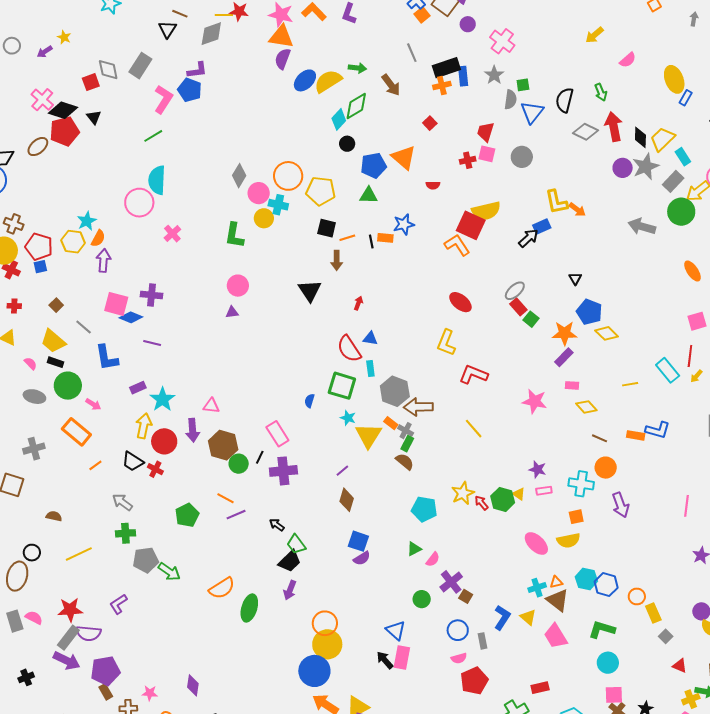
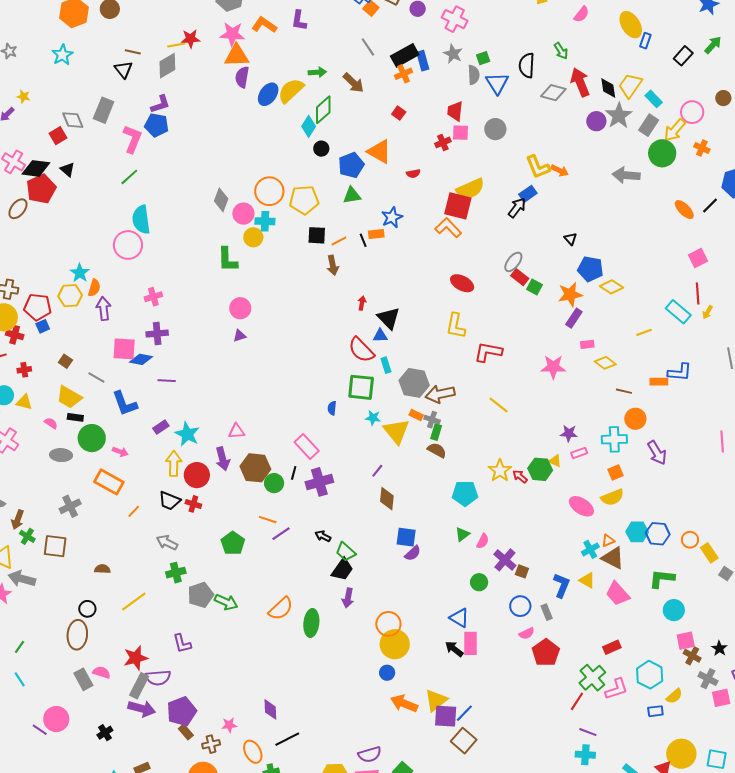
pink cross: (172, 234) -> (153, 297), moved, turned 36
black triangle: (310, 291) -> (389, 318), moved
purple L-shape: (118, 604) -> (182, 643), turned -60
blue circle: (314, 671) -> (387, 673), size x0.5

